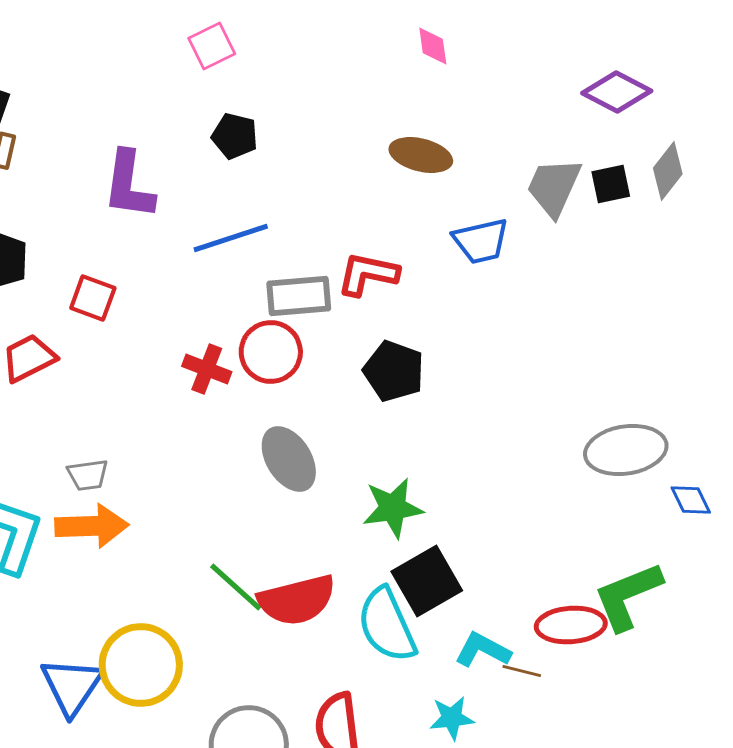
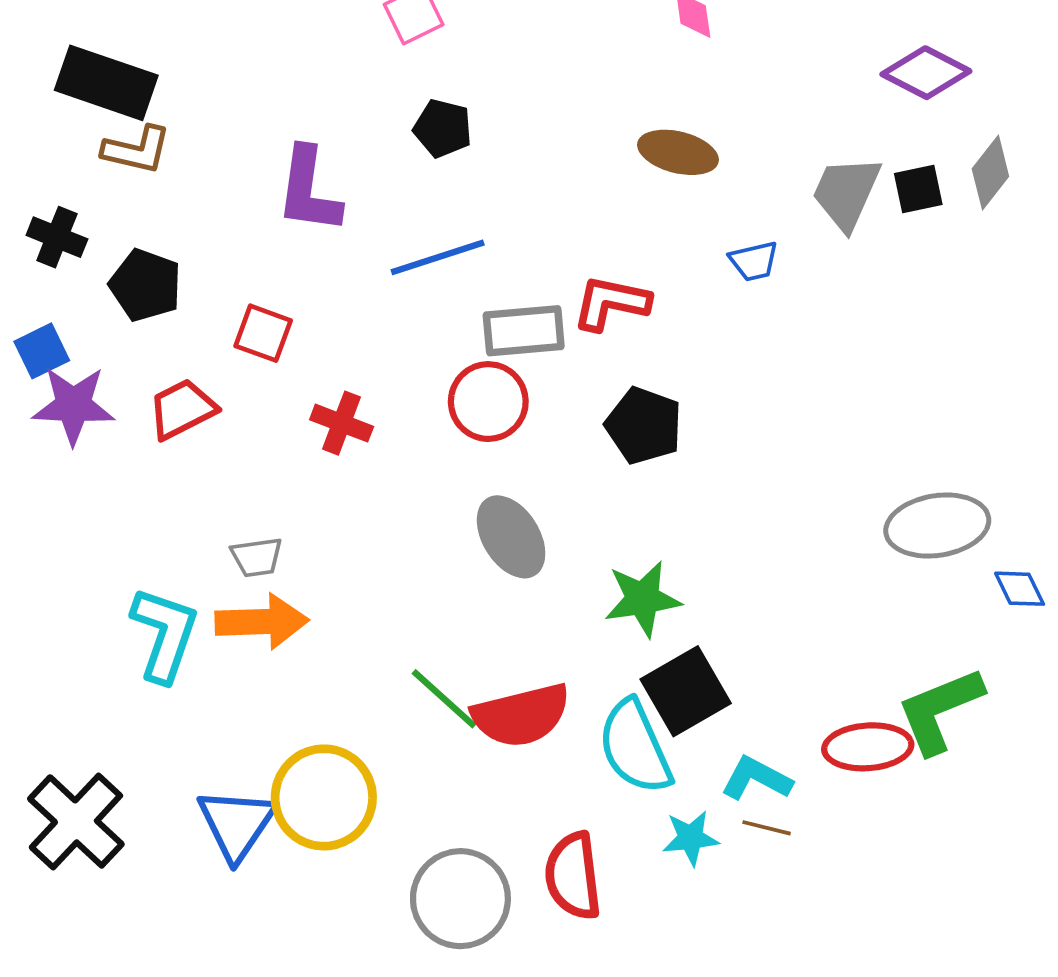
blue trapezoid: (481, 241) -> (754, 261), size x0.7
red cross: (207, 369) -> (342, 423), moved
brown line: (522, 671) -> (767, 828), moved
cyan star: (452, 718) -> (691, 838), moved

